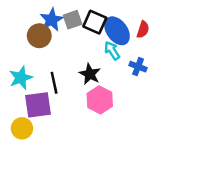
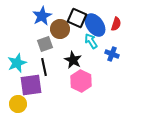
gray square: (73, 20) -> (45, 44), moved
brown circle: (39, 36) -> (60, 29), moved

